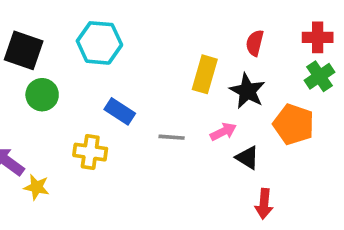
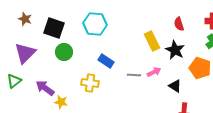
red semicircle: (255, 43) -> (179, 24), turned -32
yellow rectangle: (205, 74) -> (152, 41), turned -42
pink arrow: (223, 132) -> (154, 72), moved

